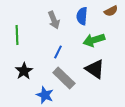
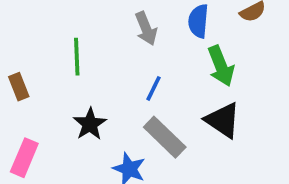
green arrow: (94, 40) -> (221, 66), turned -95

